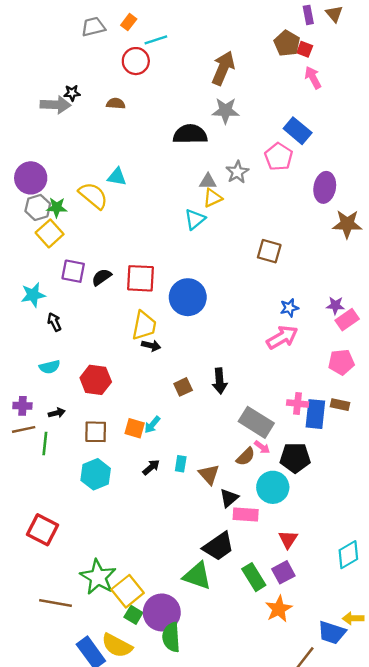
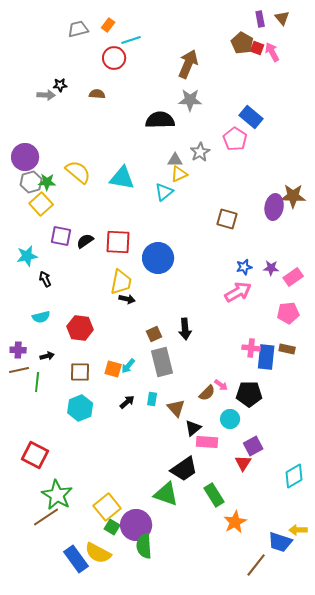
pink arrow: (313, 78) -> (272, 52), moved
gray arrow: (55, 105) -> (46, 95), size x0.7
cyan triangle: (117, 177) -> (122, 178), moved, size x1.5
purple ellipse: (325, 187) -> (274, 207), moved
purple star: (335, 305) -> (271, 268), moved
gray rectangle: (256, 422) -> (162, 362), moved, turned 44
cyan circle: (273, 487) -> (230, 419), size x0.7
purple square: (283, 572) -> (253, 446), moved
green star: (98, 577) -> (57, 495), moved
brown line: (55, 603) -> (46, 517), turned -44

